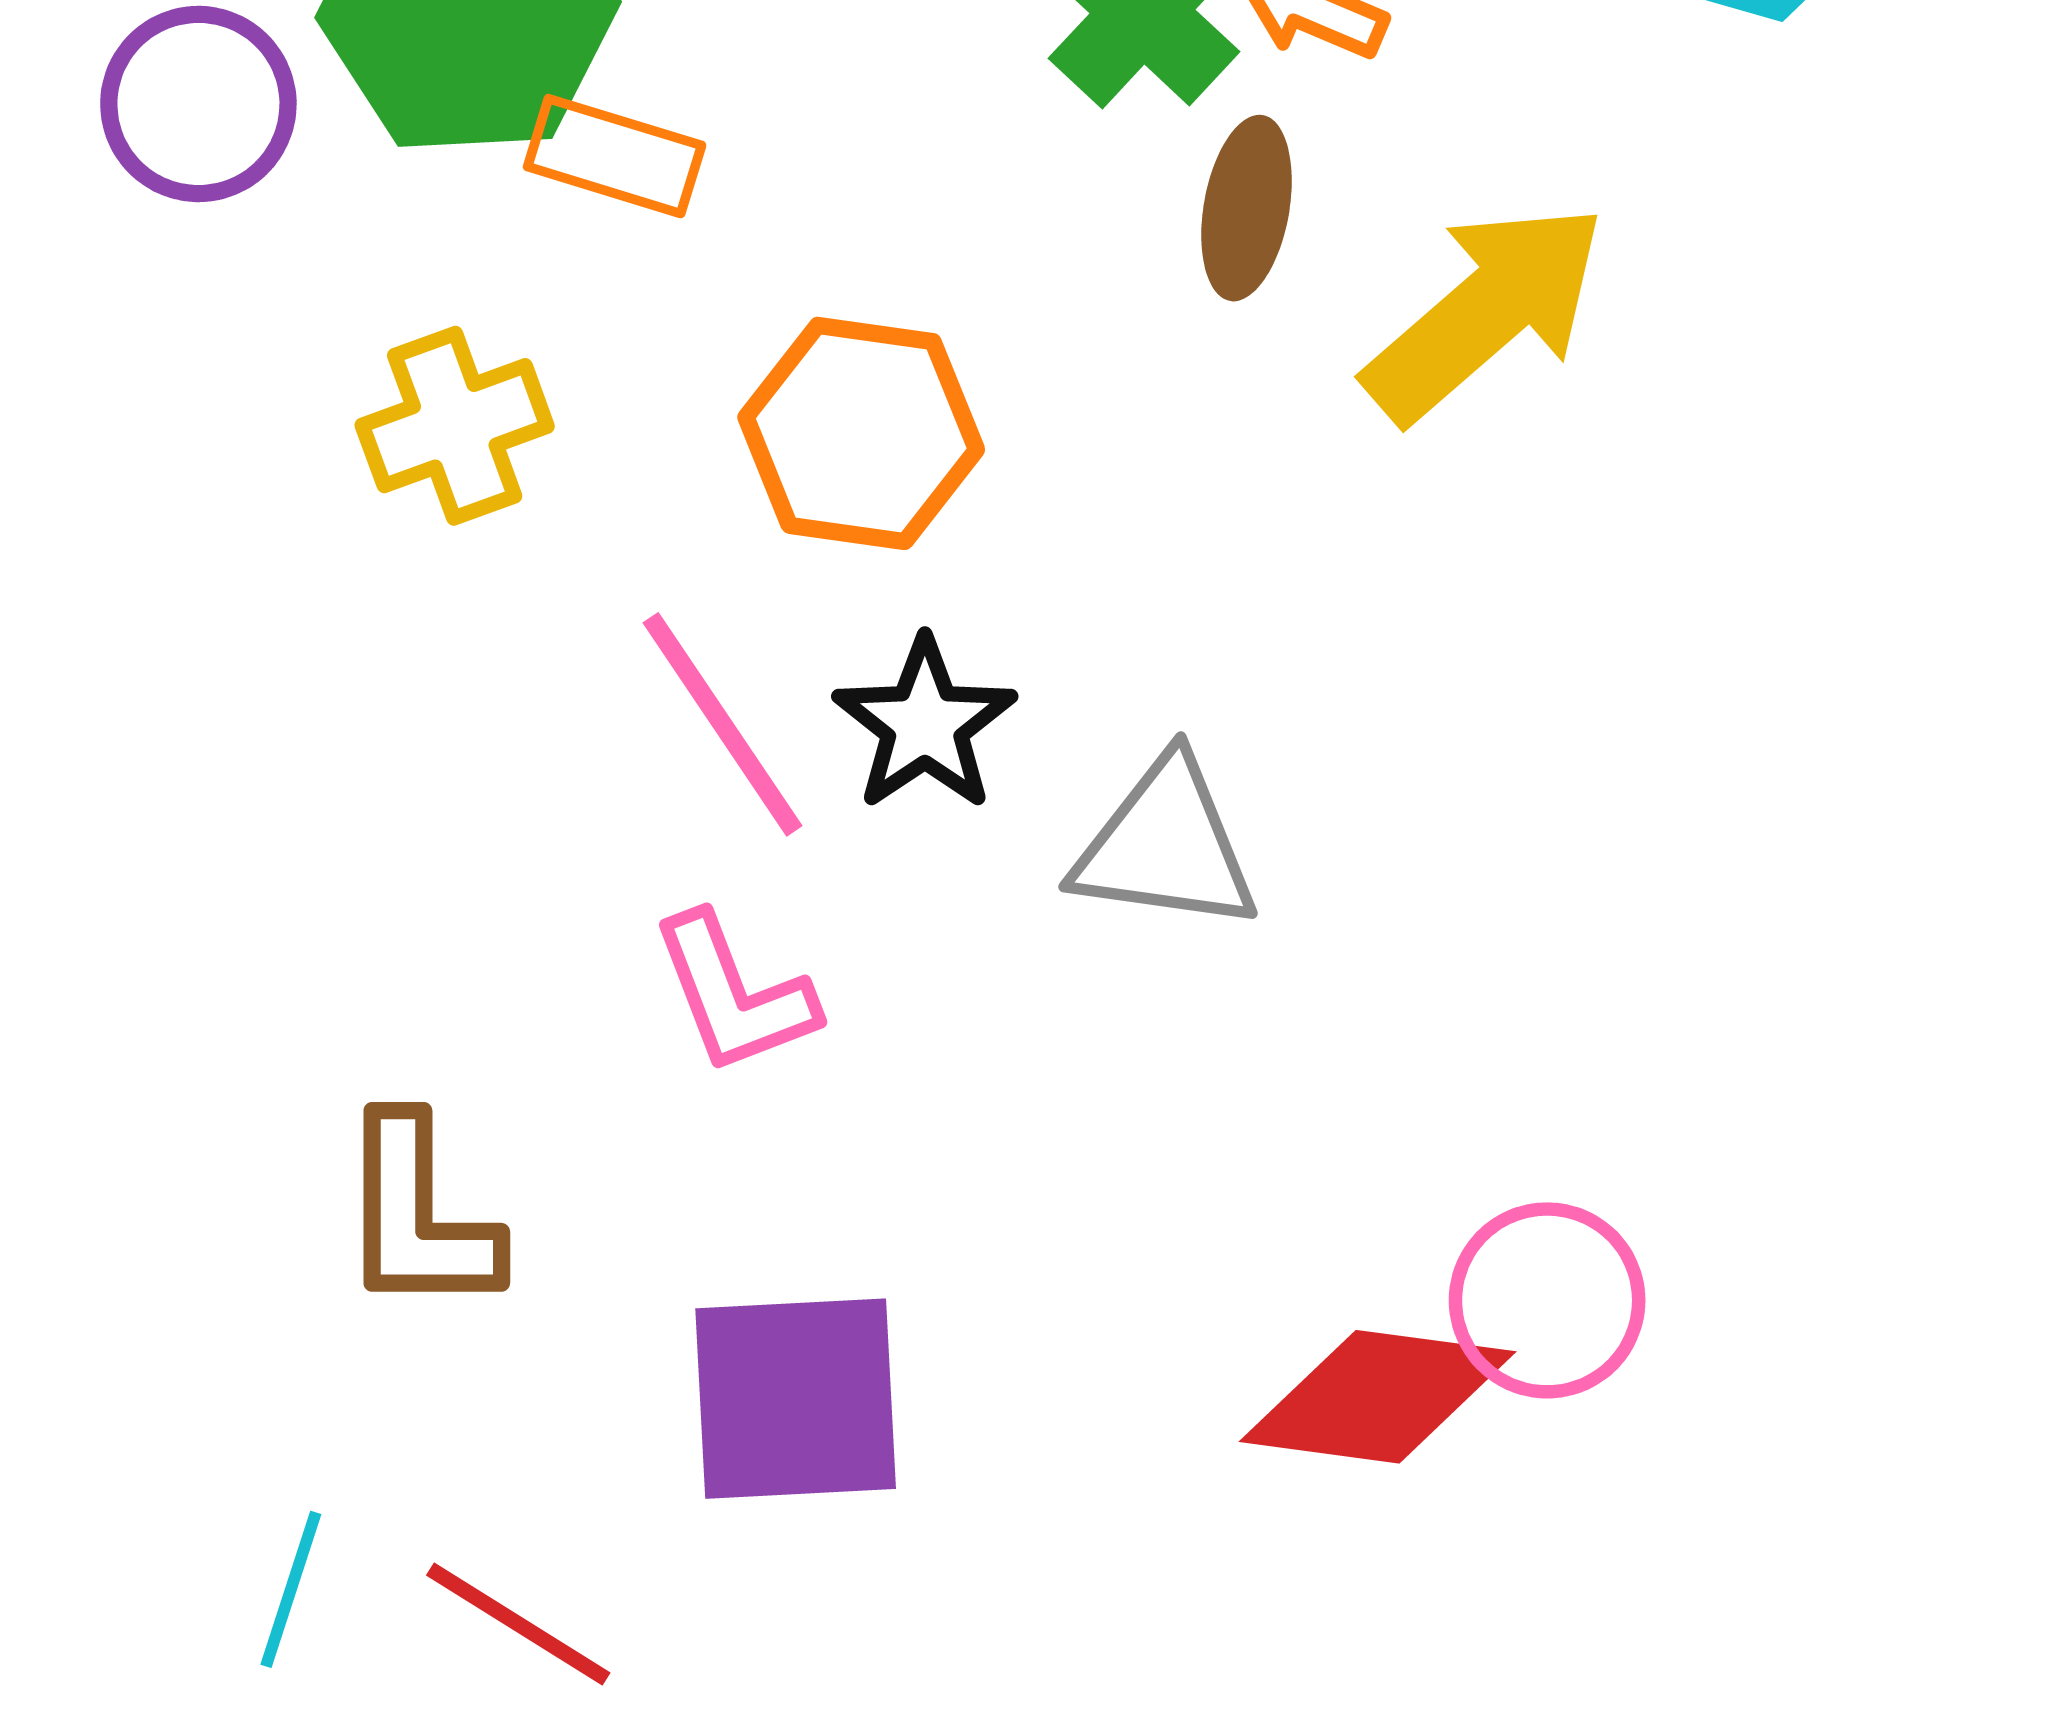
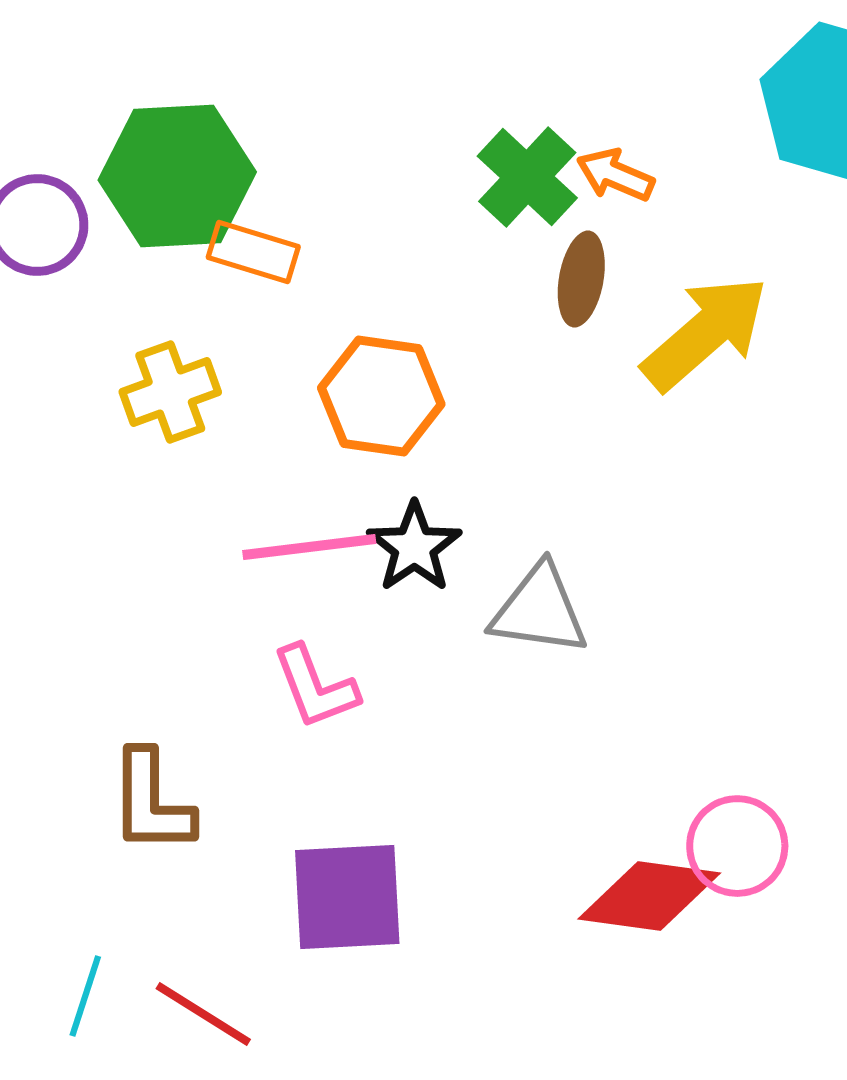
pink line: (722, 724) -> (309, 547), turned -63

